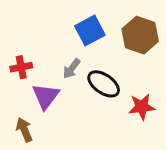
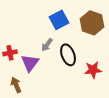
red cross: (21, 67) -> (10, 53), moved
black ellipse: (104, 84) -> (68, 55), turned 35

